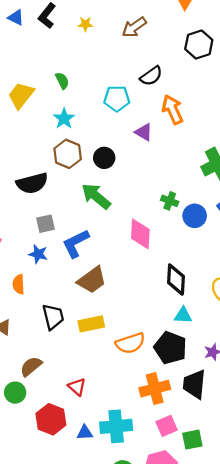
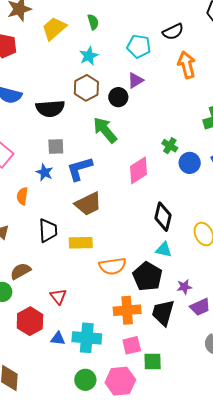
purple triangle: (144, 132) -> (135, 80), moved, turned 48
pink diamond: (140, 234) -> (139, 170), turned 44

